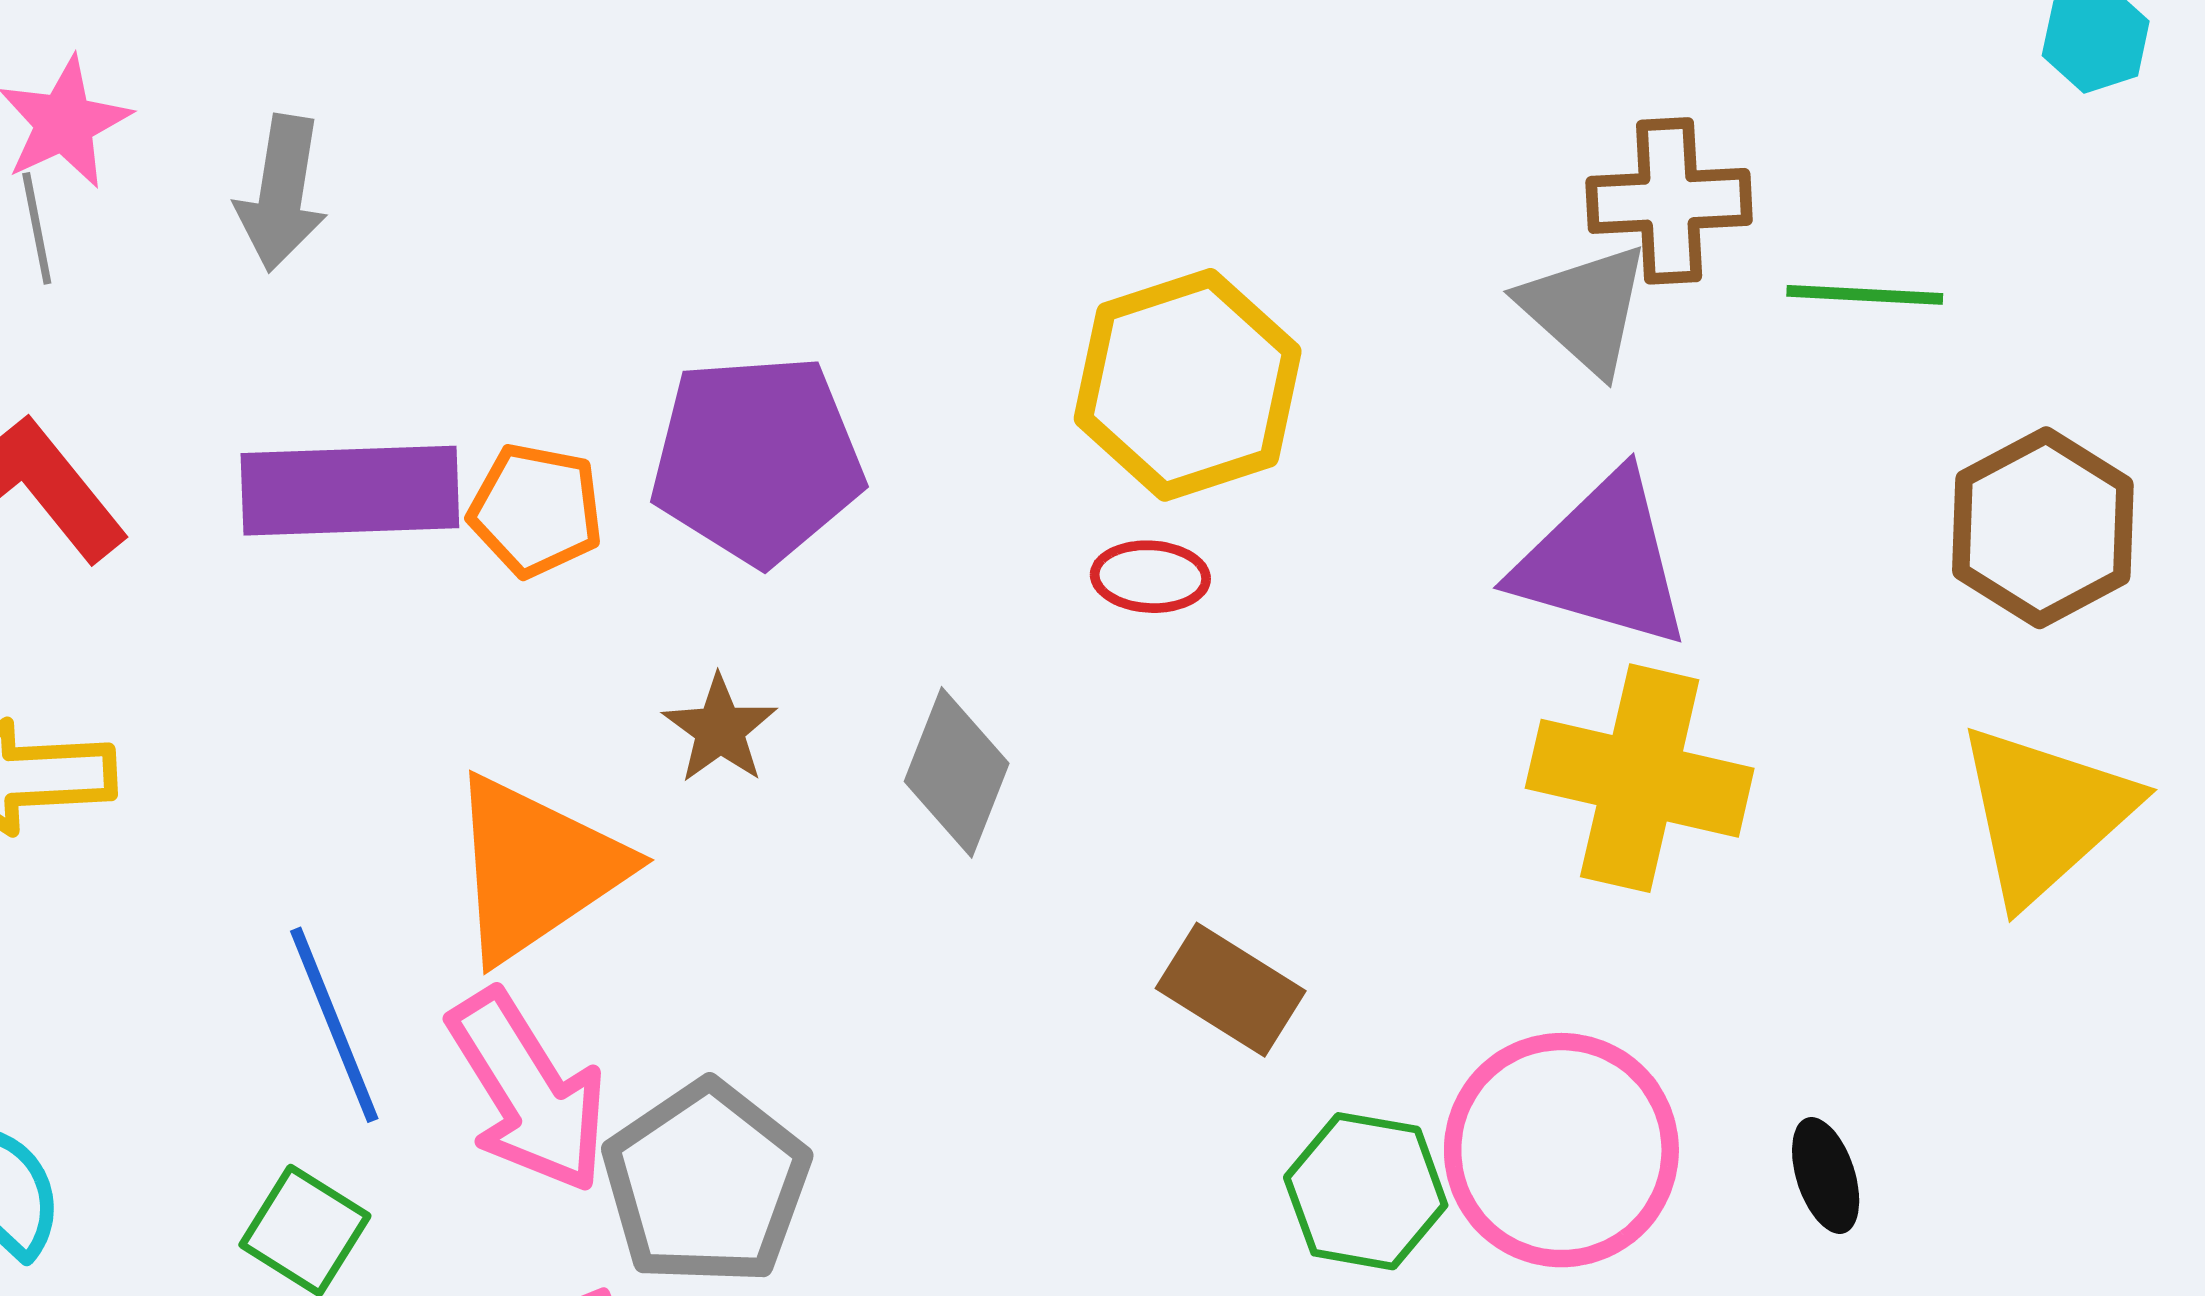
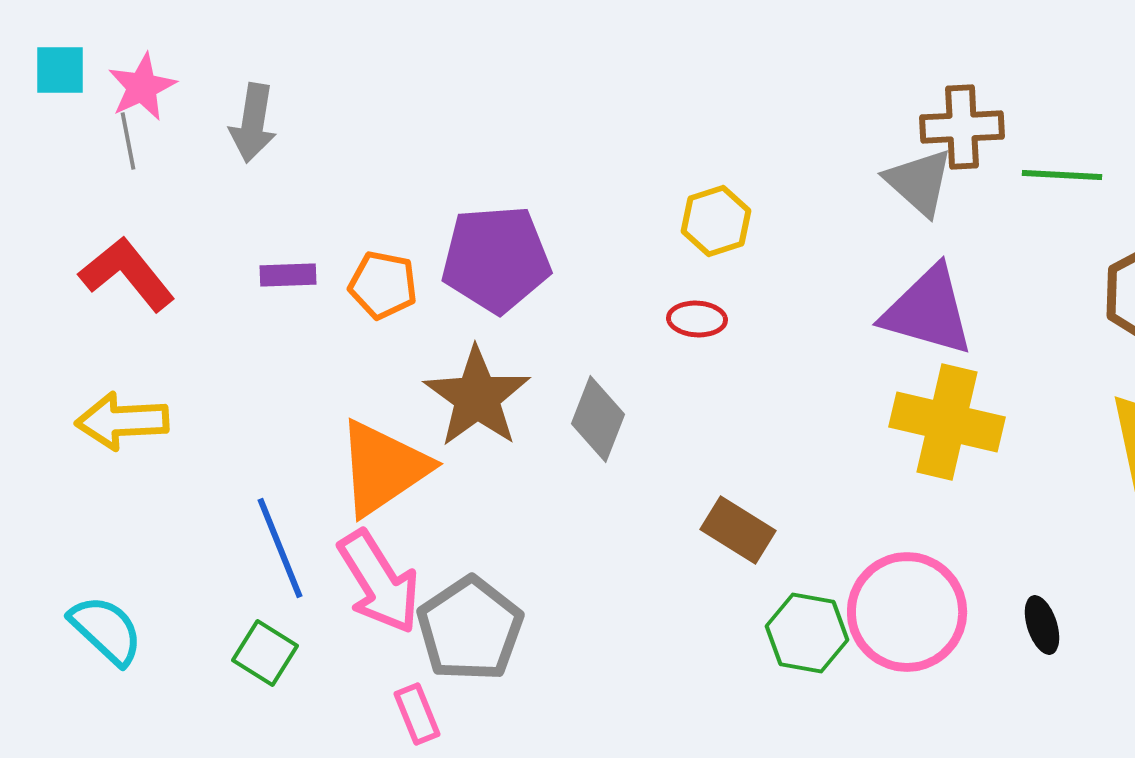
yellow hexagon: (1188, 385) -> (716, 221), size x0.6
purple rectangle: (350, 491) -> (288, 275), size x0.5
brown star: (720, 729) -> (477, 397), size x1.8

